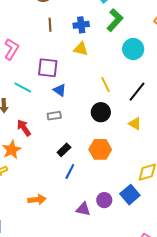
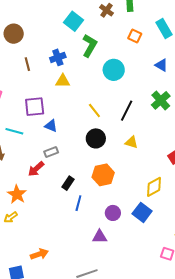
red arrow: (24, 128) -> (36, 169), moved, turned -84
orange arrow: (37, 200) -> (39, 254), moved
purple circle: (104, 200) -> (113, 213), moved

